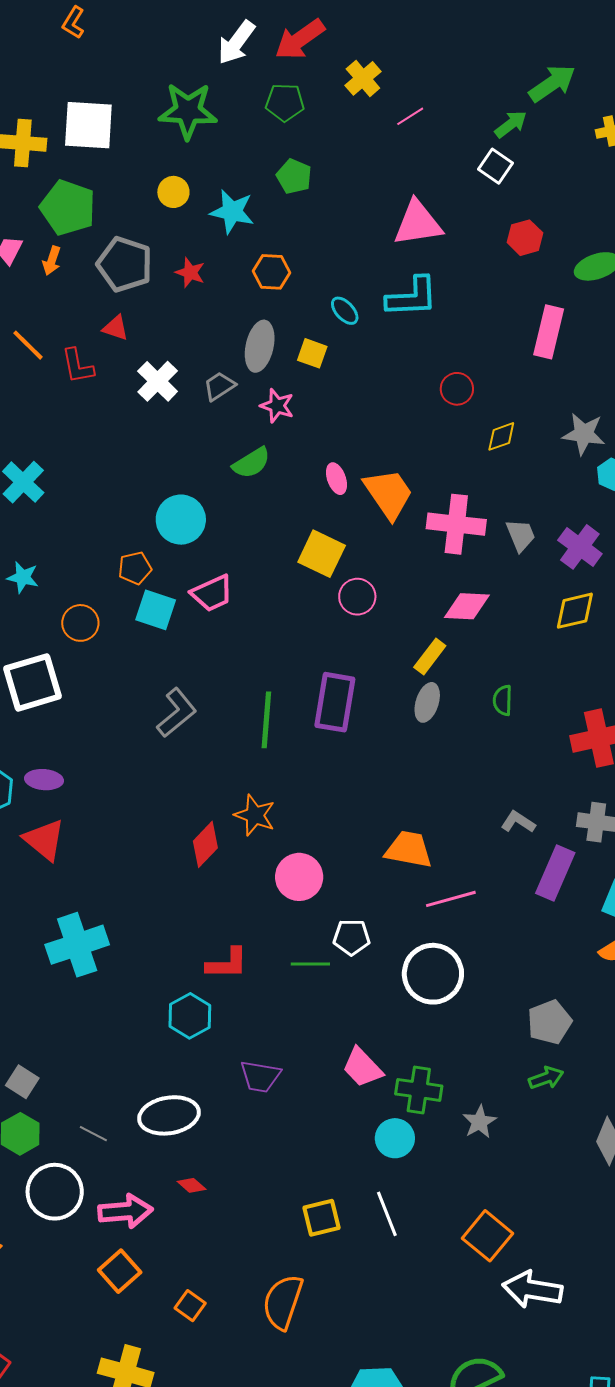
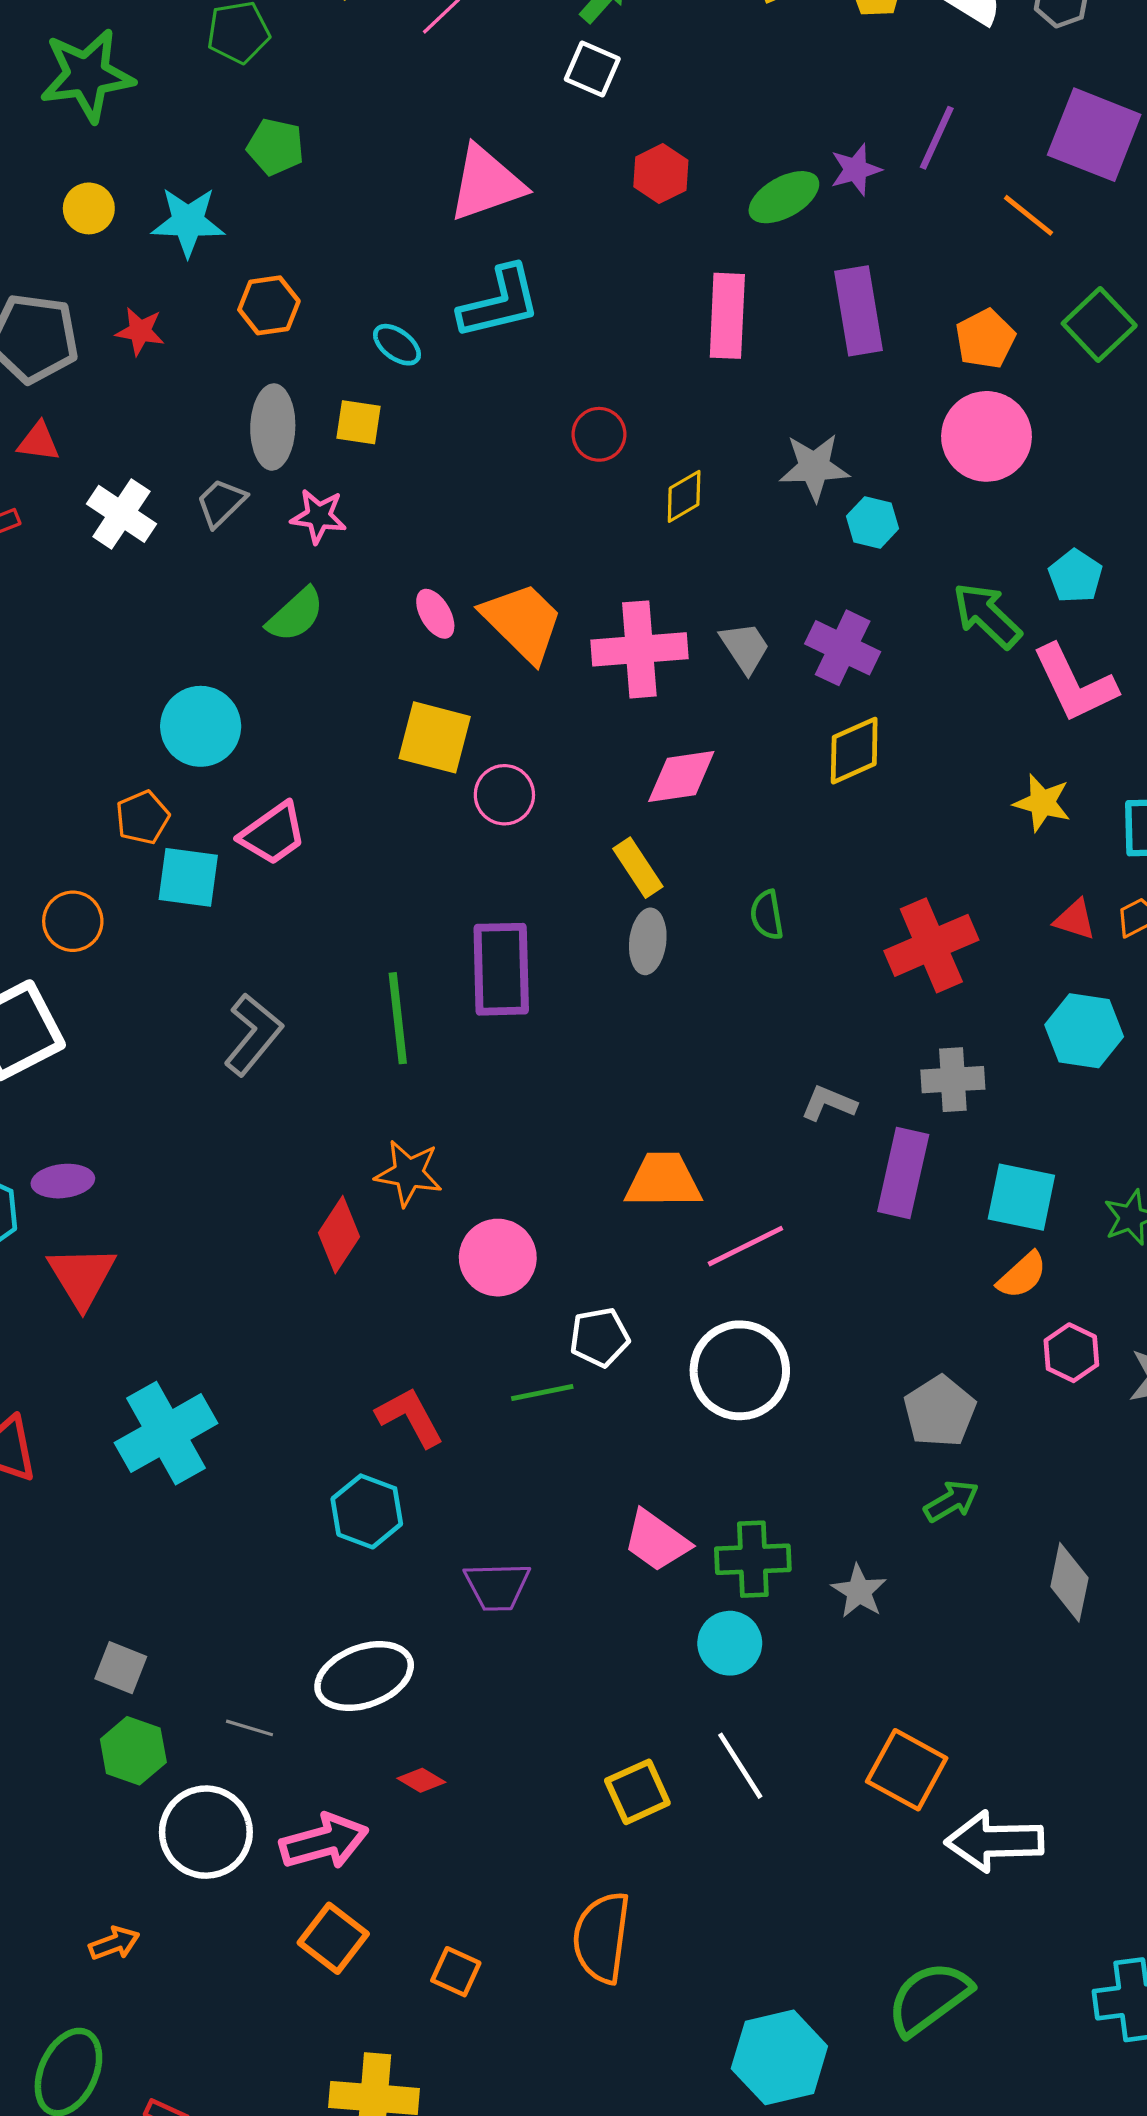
yellow rectangle: (430, 656) -> (638, 868), turned -60
red triangle: (44, 840) -> (82, 1277), turned 30
red L-shape: (227, 964) -> (410, 1417), turned -108

